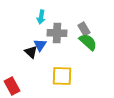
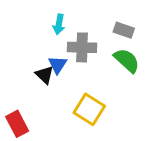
gray rectangle: (84, 29) -> (124, 30), moved, turned -40
yellow square: (62, 76) -> (89, 109), turned 30

